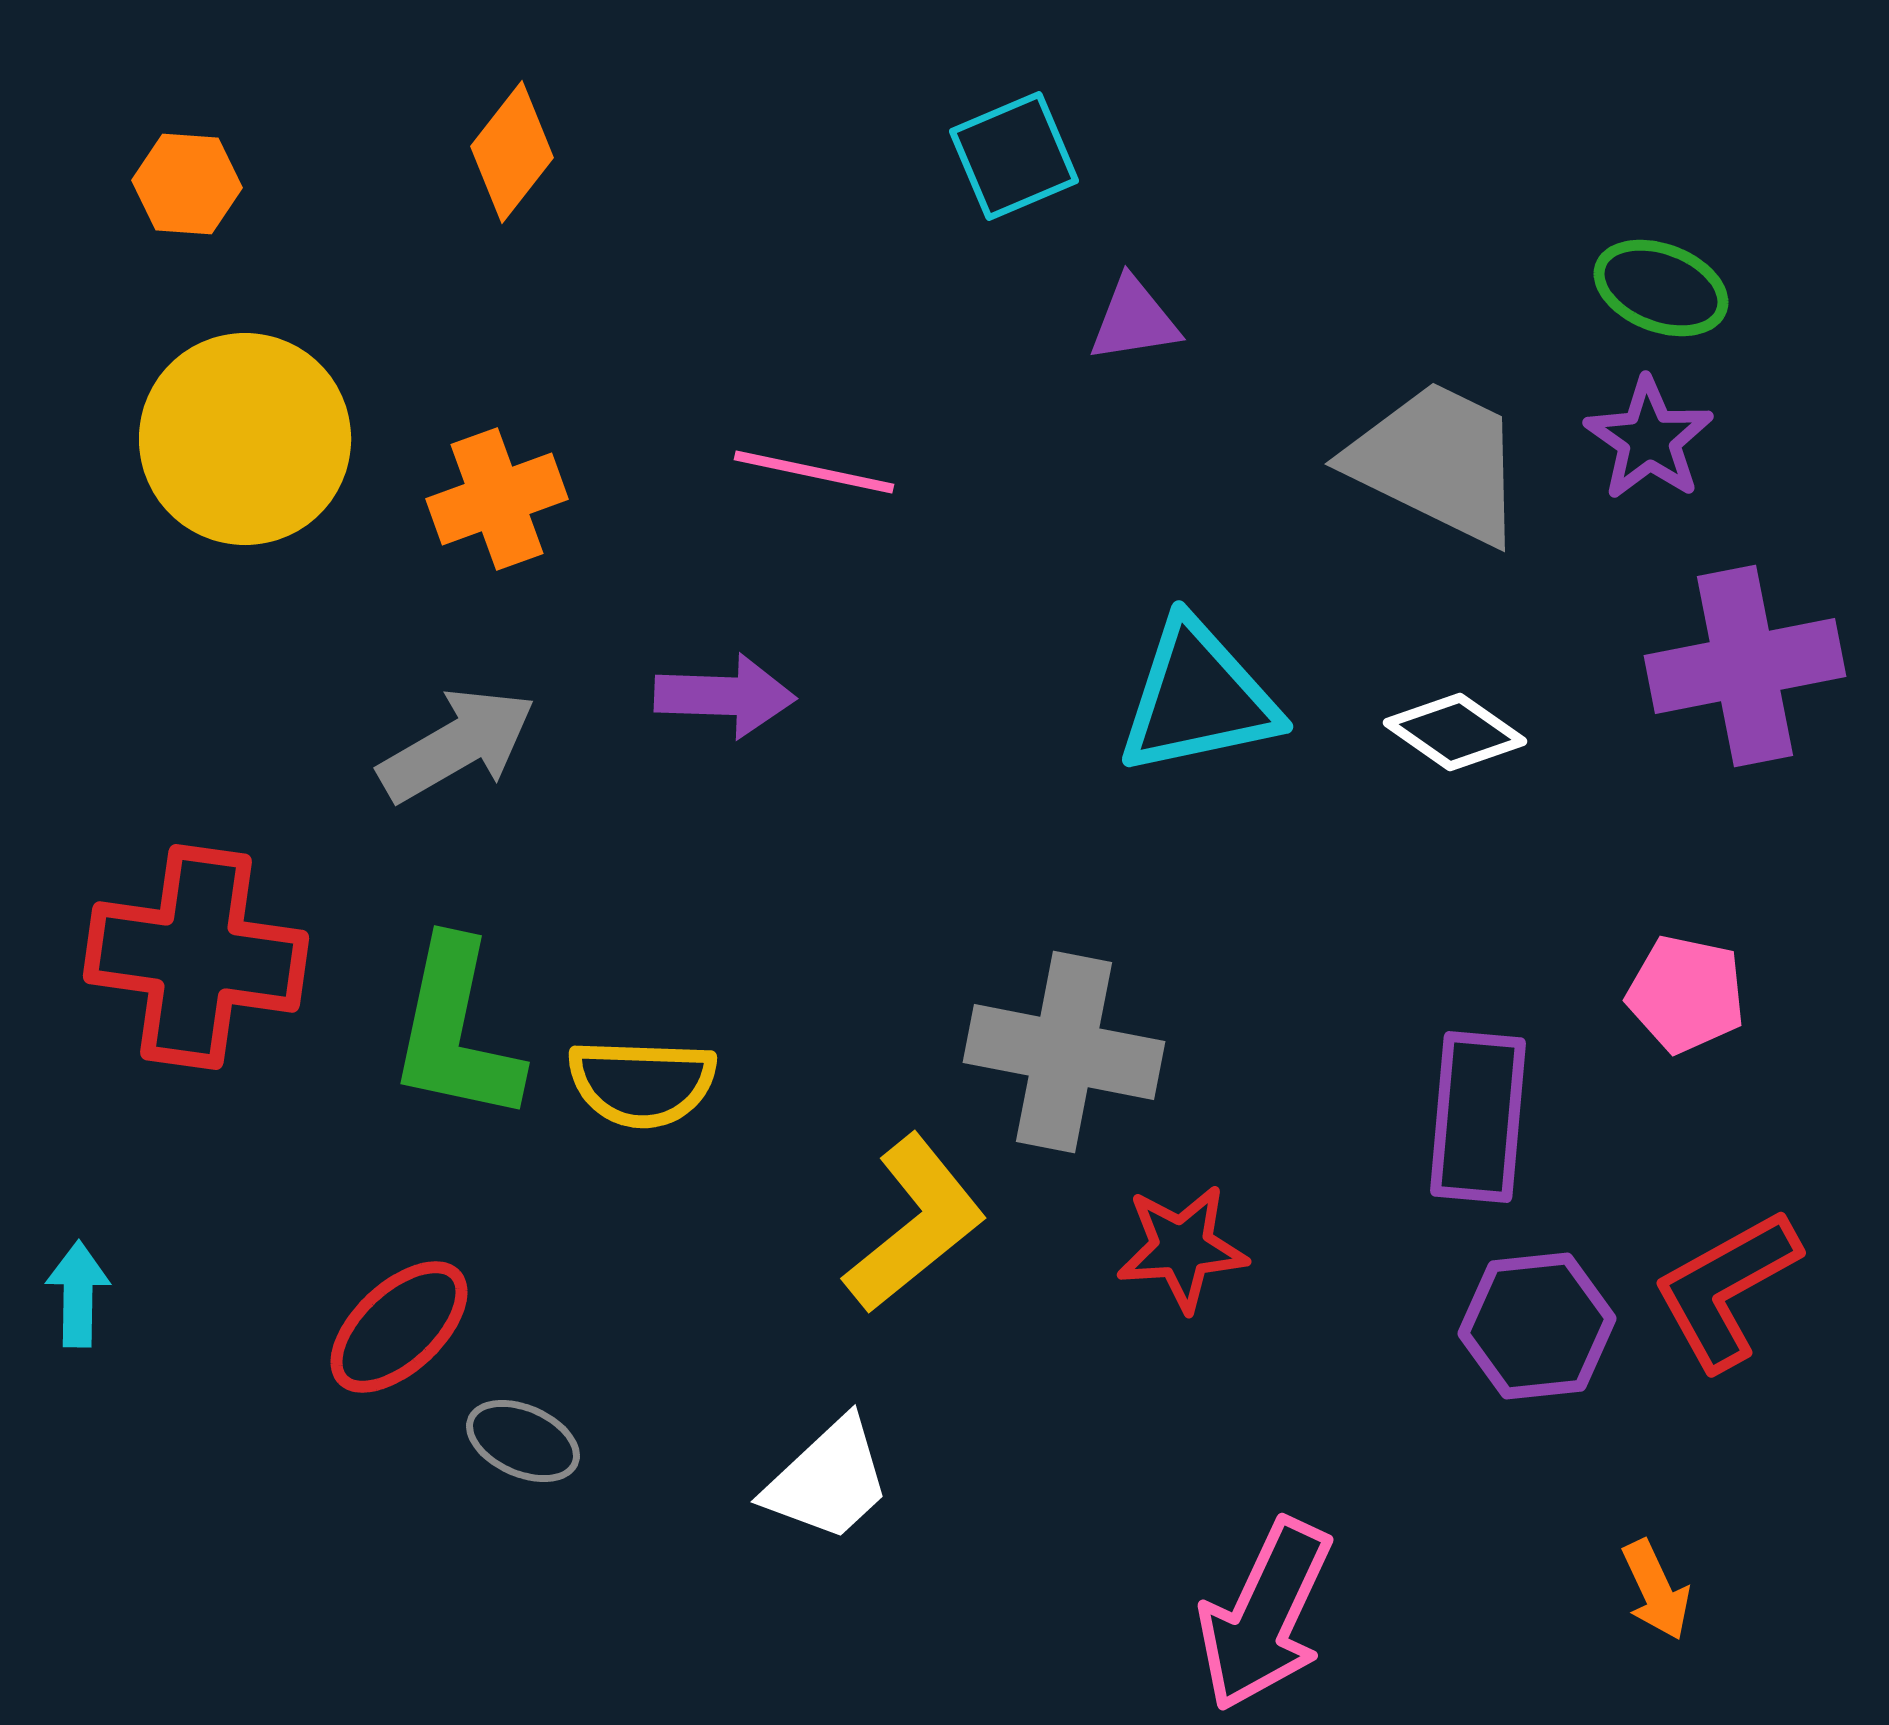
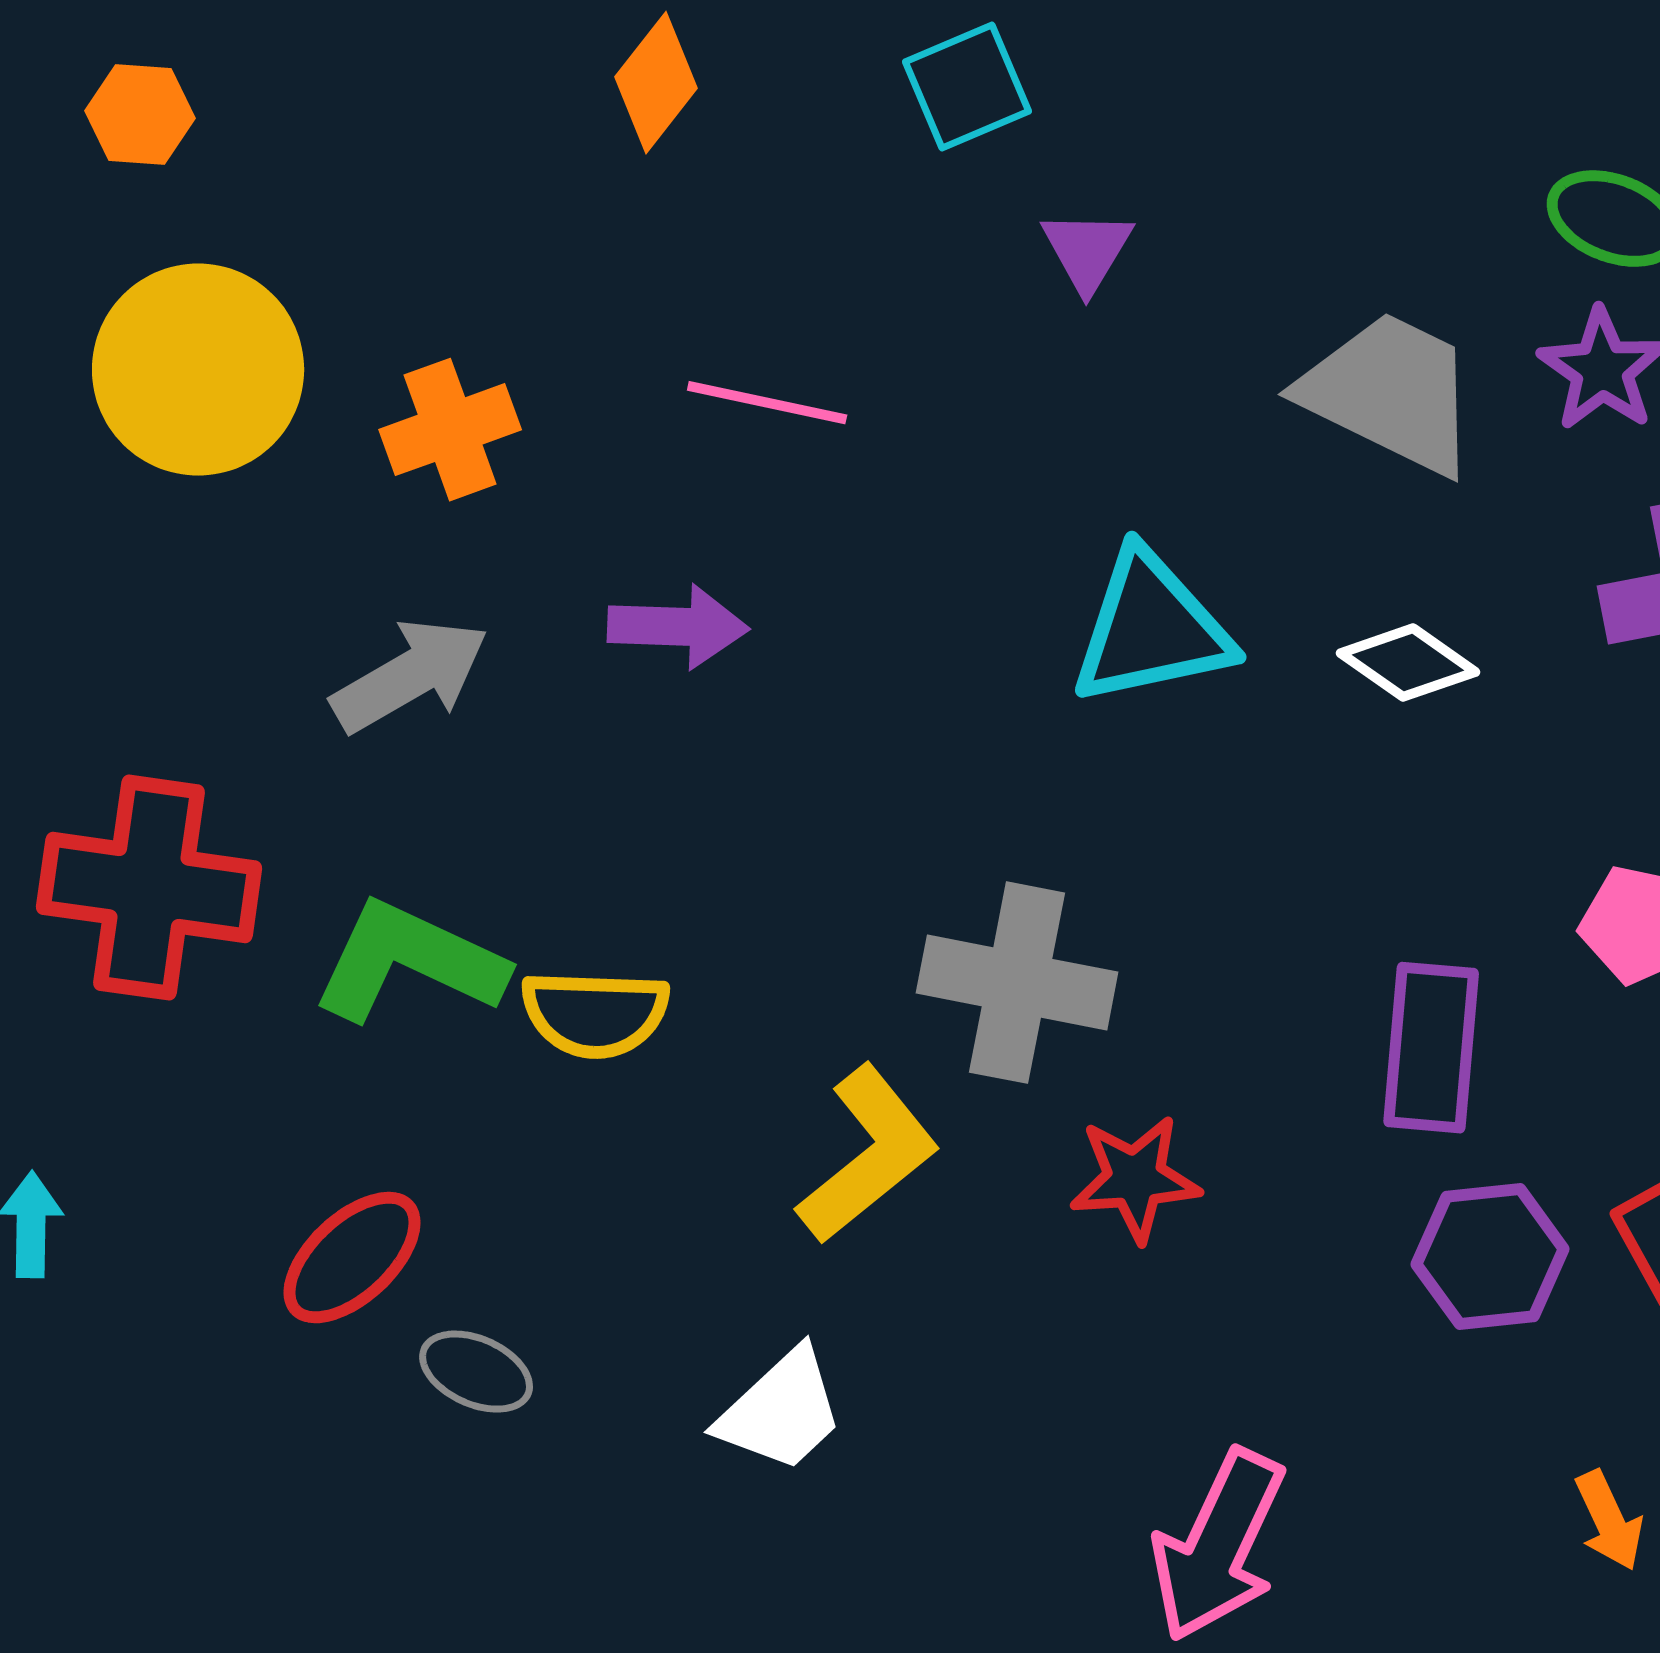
orange diamond: (512, 152) -> (656, 83), moved
purple triangle: (1134, 320) -> (1087, 251), turned -50
green L-shape: (456, 1031) -> (409, 962), turned 103

